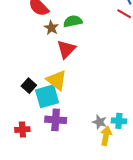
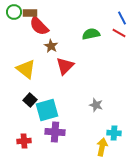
green semicircle: (73, 21) -> (91, 34), moved
yellow triangle: (57, 80) -> (26, 69), moved
gray star: (100, 122) -> (96, 105), moved

